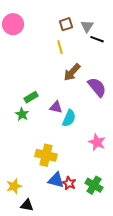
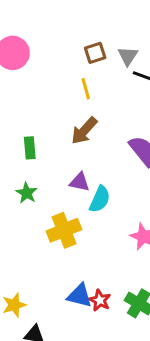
brown arrow: (72, 72) -> (84, 131), moved
green rectangle: (31, 97) -> (30, 148), moved, turned -64
yellow cross: (46, 155) -> (64, 230), moved, turned -35

